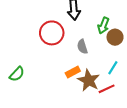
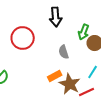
red circle: (52, 33) -> (23, 38), moved

